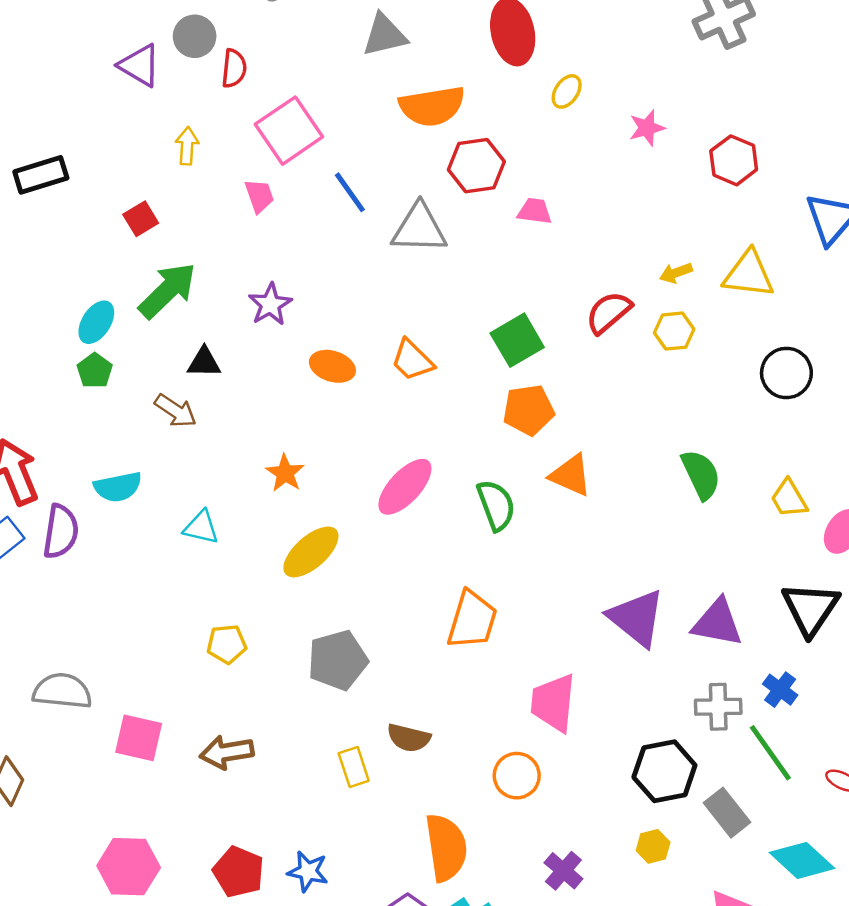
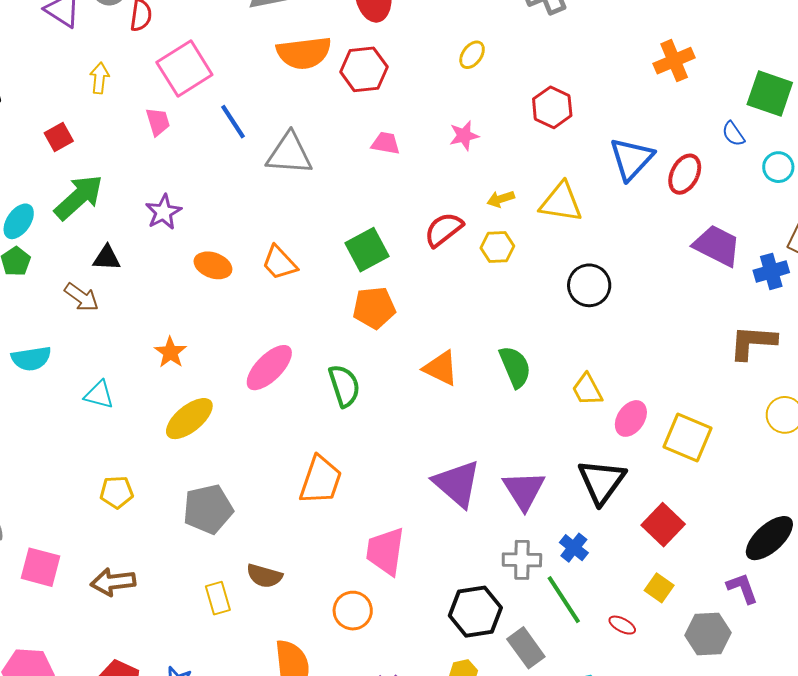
yellow ellipse: (567, 91) -> (472, 55), moved
pink star: (647, 128) -> (464, 136), moved
red hexagon: (476, 166) -> (364, 69), moved
orange triangle: (571, 475) -> (441, 368), moved
purple triangle: (717, 623) -> (524, 490), turned 45

